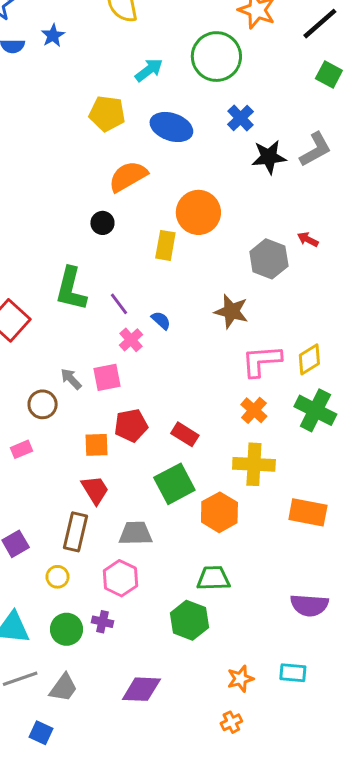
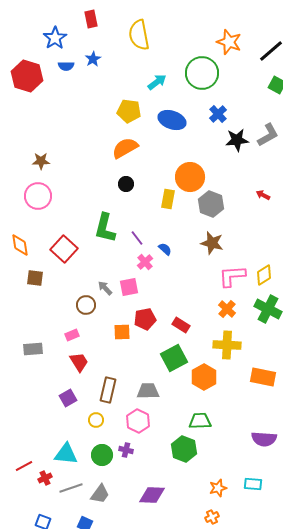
orange semicircle: (128, 176) -> (125, 148), moved
gray hexagon: (269, 259) -> (211, 204), moved
red trapezoid: (95, 490) -> (79, 362), moved

